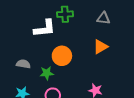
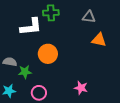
orange triangle: (100, 47) -> (99, 40), moved, turned 42
green star: (47, 73) -> (25, 72), moved

